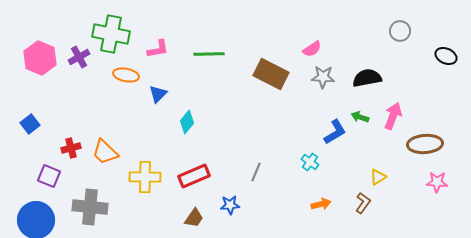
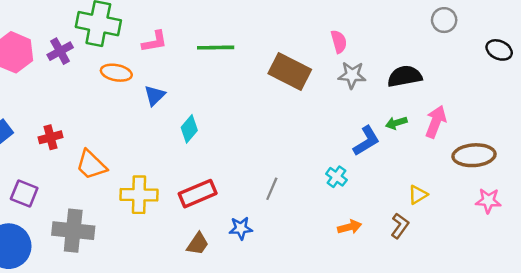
pink semicircle: (312, 49) -> (339, 42), turned -72
green arrow: (360, 117) -> (396, 123), turned -36
red cross: (71, 148) -> (50, 137), moved

